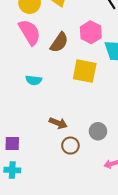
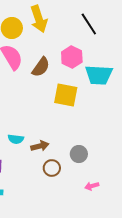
cyan semicircle: (34, 80) -> (16, 139), moved
brown arrow: (58, 123) -> (40, 146), turned -36

